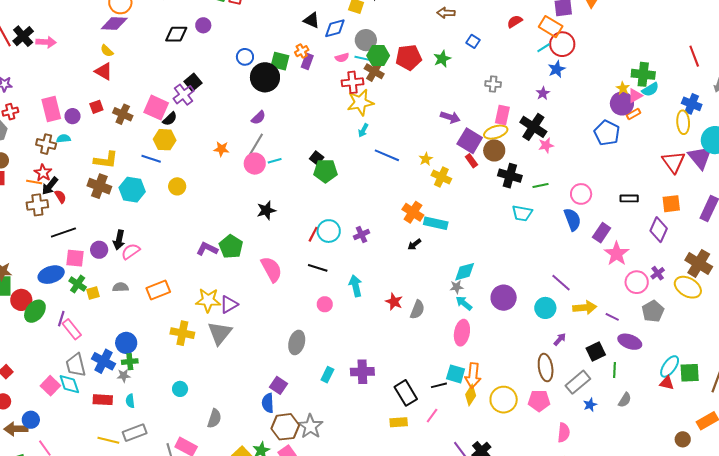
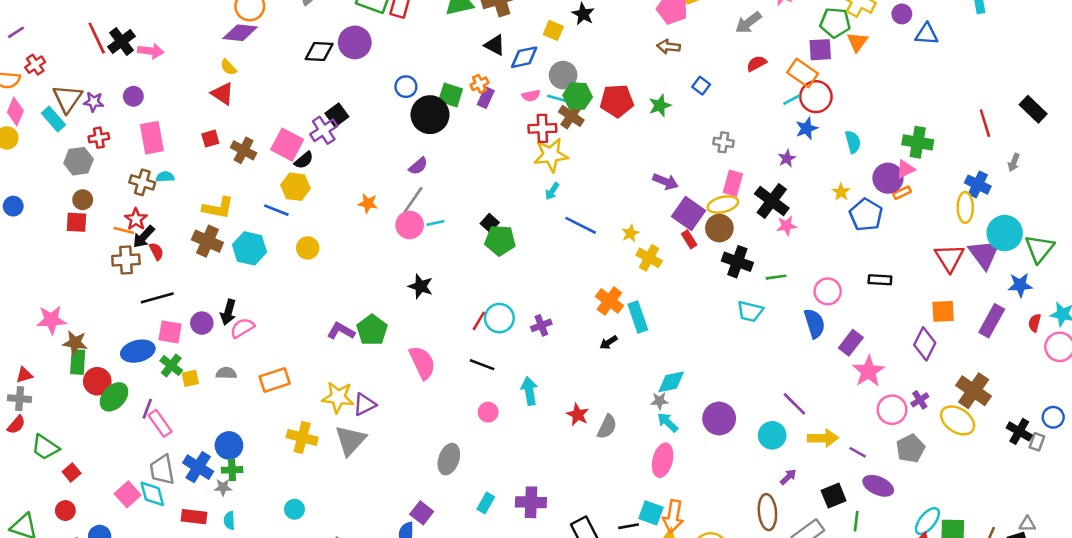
purple circle: (203, 25) -> (355, 42), size x1.6
yellow star: (623, 88) -> (841, 192), moved
cyan semicircle: (650, 89) -> (853, 142), moved, turned -78
purple circle: (73, 116) -> (133, 96), moved
black rectangle: (629, 198) -> (880, 280), moved
black star: (266, 210) -> (421, 286), turned 30
cyan rectangle: (436, 223) -> (638, 317), turned 55

